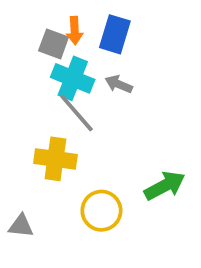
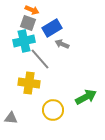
orange arrow: (75, 31) -> (32, 10), moved, turned -64
blue rectangle: (115, 34) -> (52, 28), moved, turned 42
cyan cross: (73, 78) -> (24, 41), moved, turned -35

